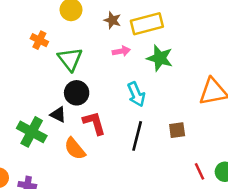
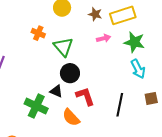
cyan arrow: (136, 94) -> (138, 69), moved

